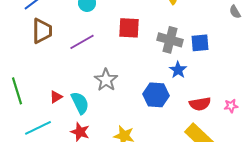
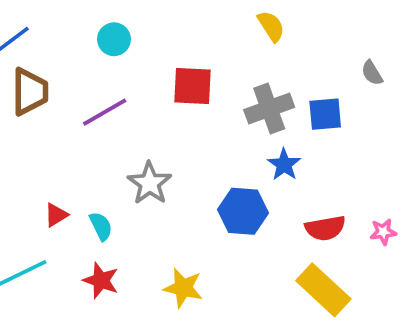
gray semicircle: (235, 12) -> (372, 73), moved
gray cross: (170, 40) -> (269, 108), turned -35
cyan semicircle: (80, 103) -> (101, 226), size x0.7

